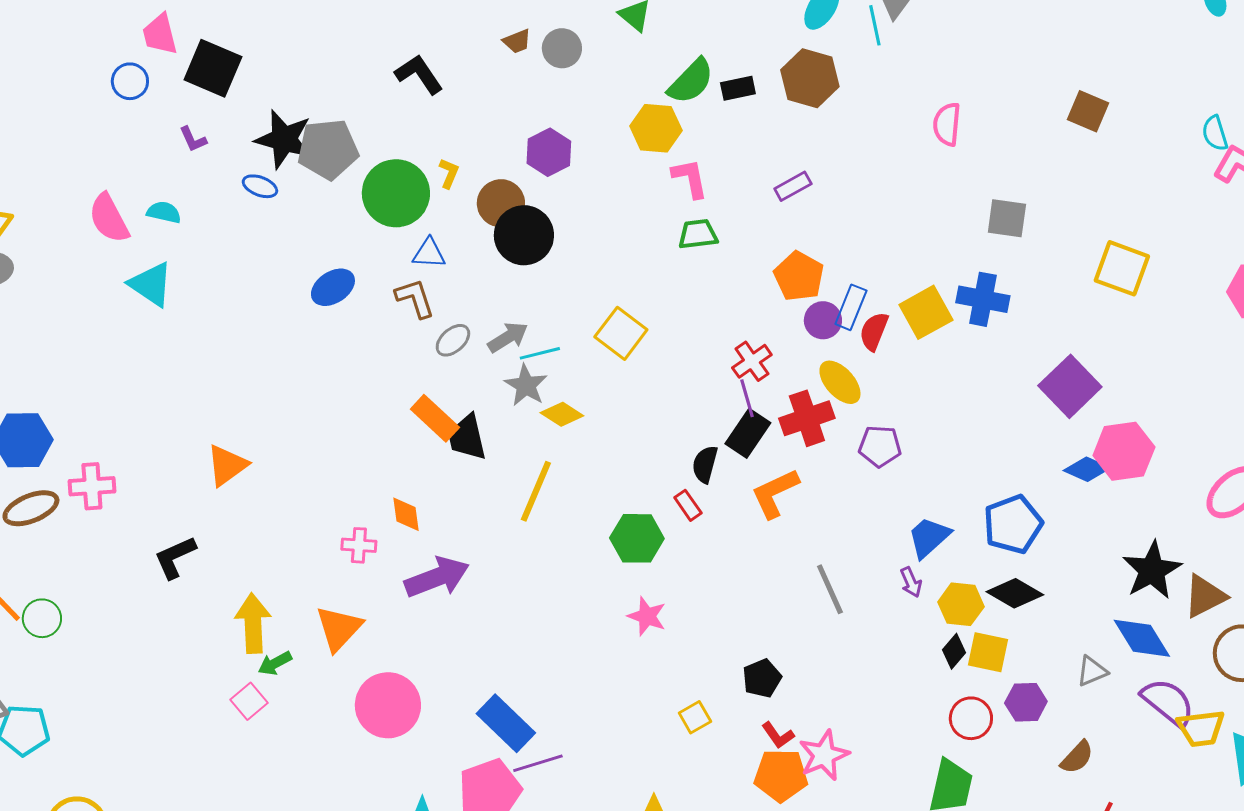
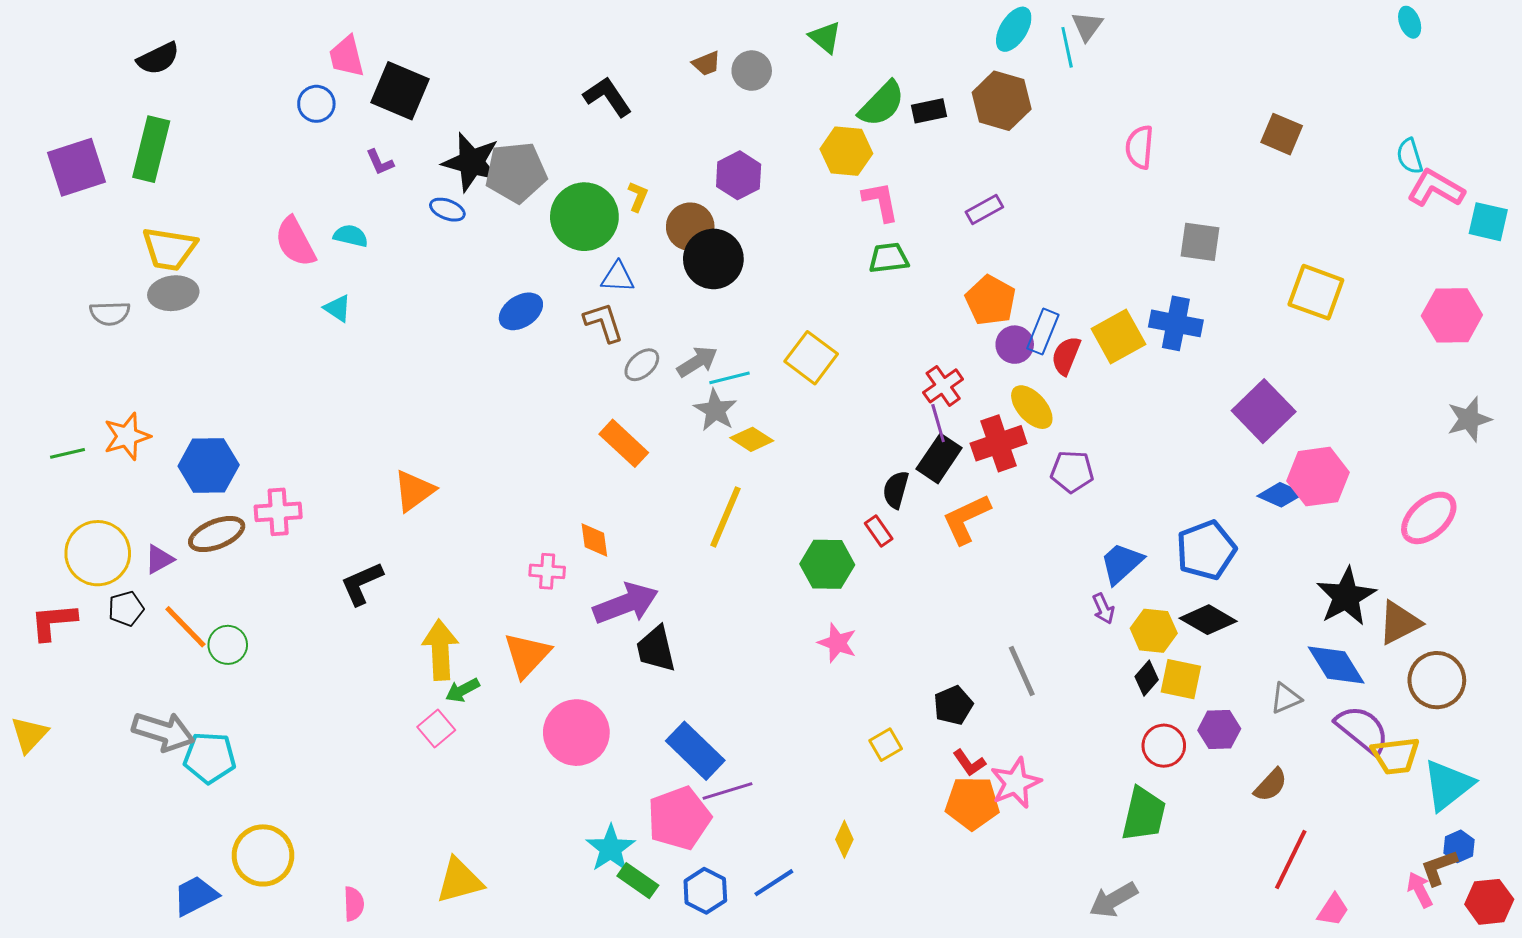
cyan triangle: (151, 284) -> (338, 308), size x0.6
black trapezoid: (467, 437) -> (656, 649), moved
gray line: (830, 589) -> (1022, 671), moved

